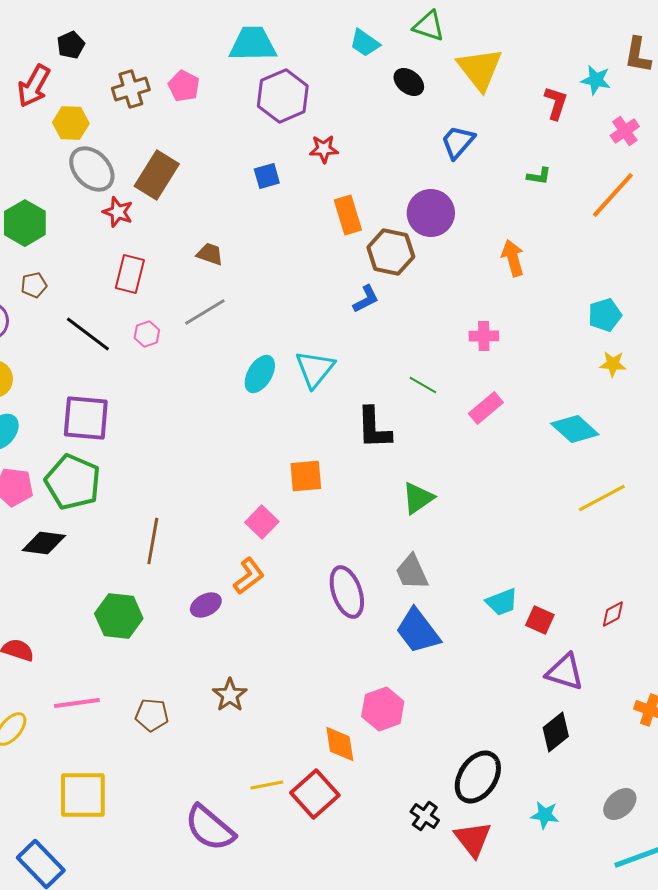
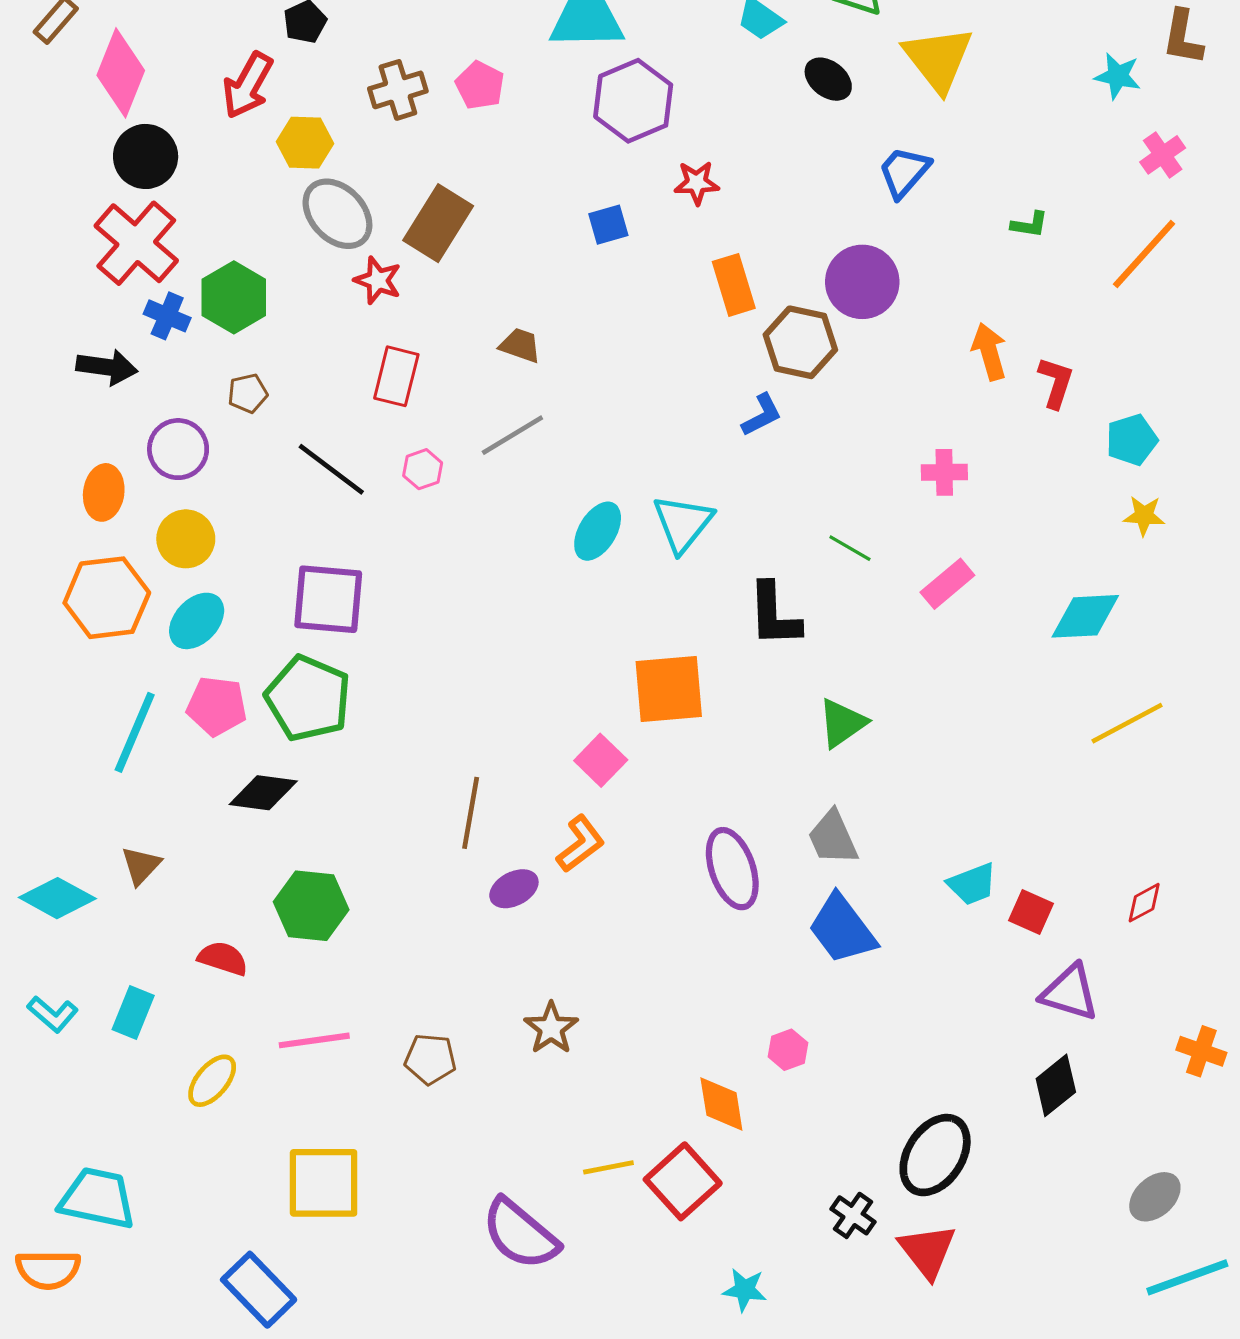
red L-shape: (556, 103) -> (1056, 383), moved
cyan diamond: (575, 429) -> (1085, 616), turned -45
orange square: (306, 476) -> (669, 689), size x1.4
brown line: (153, 541) -> (471, 813), moved
green hexagon: (119, 616) -> (311, 906), moved
pink hexagon: (383, 709) -> (788, 1050), size x0.6
cyan star: (545, 815) -> (745, 1290), moved

